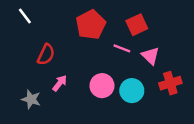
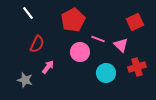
white line: (25, 16) -> (28, 13), moved
red square: (137, 25) -> (135, 22), moved
pink circle: (102, 86) -> (80, 52), moved

